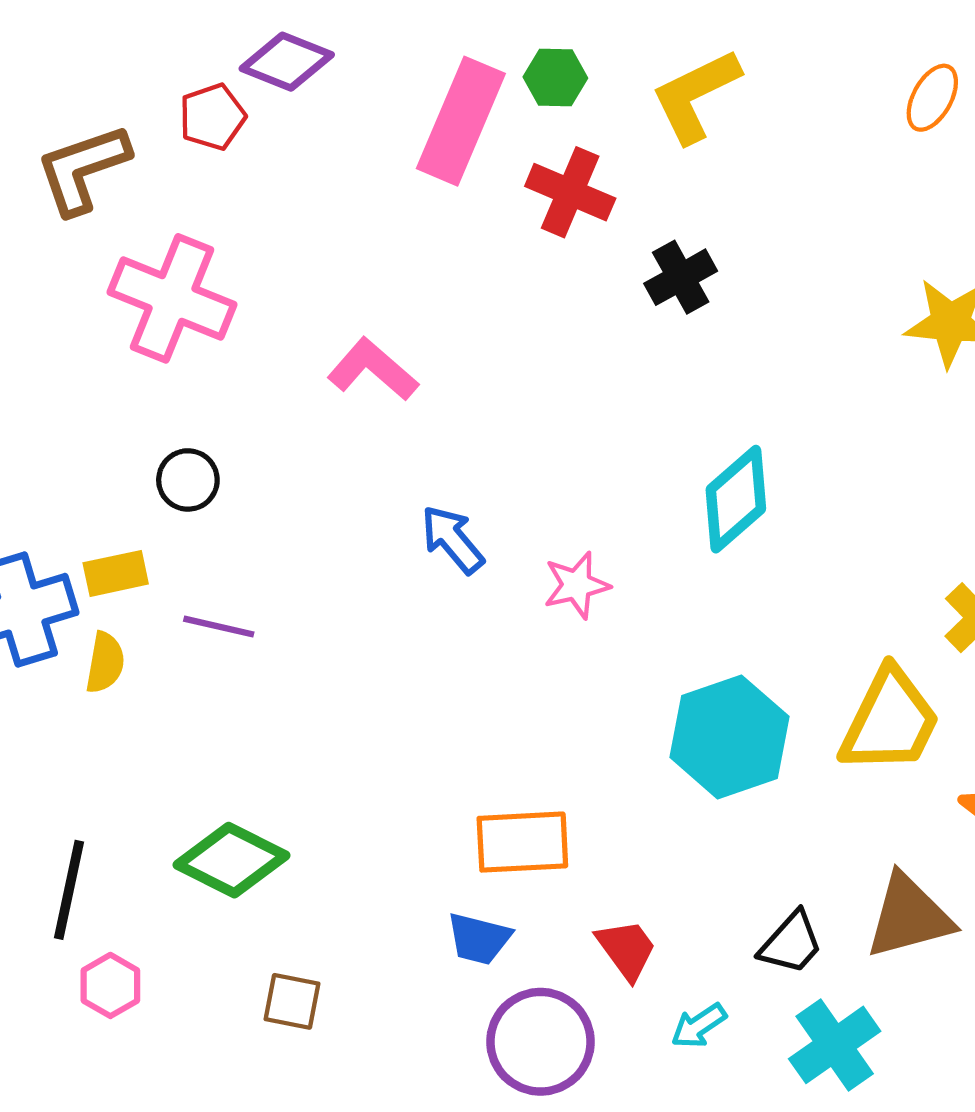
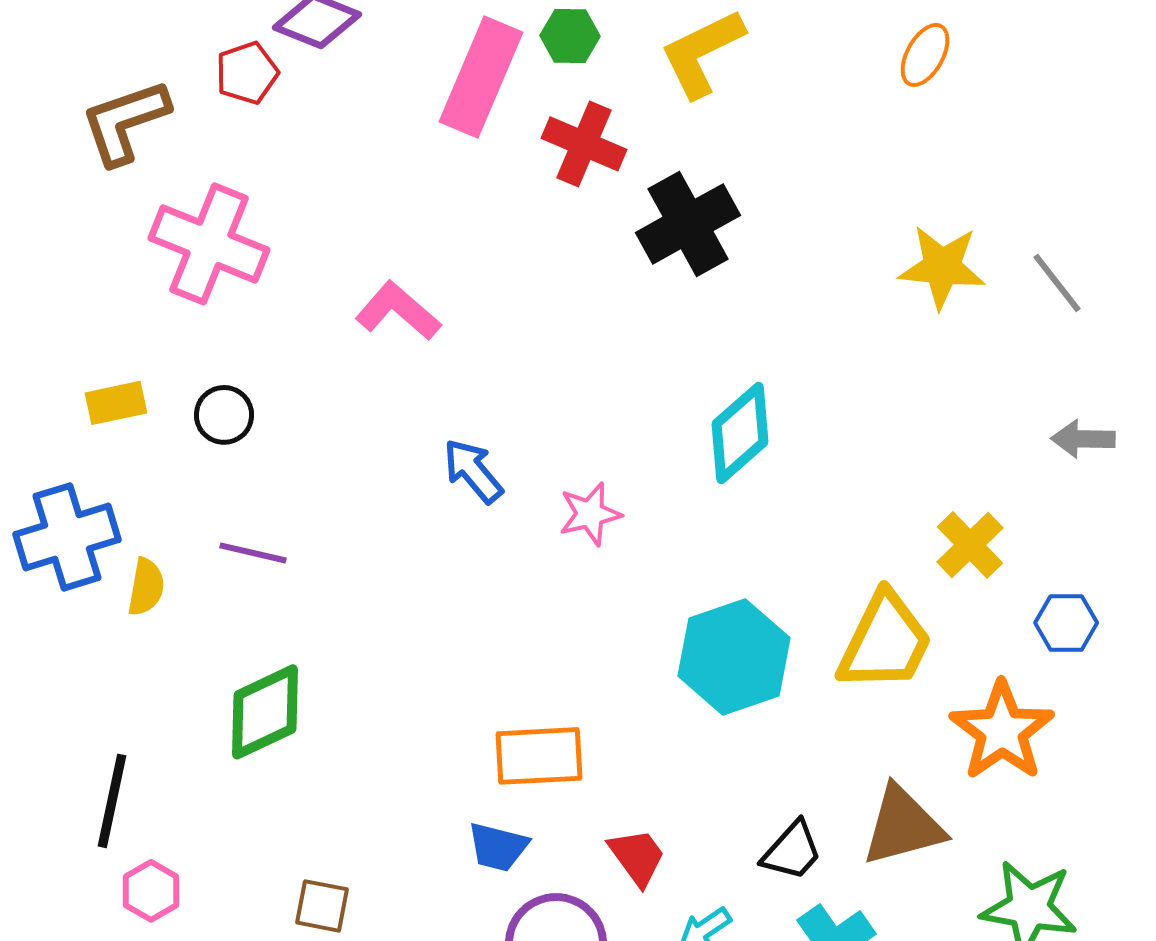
black cross: (681, 277) -> (688, 224), size x1.5
yellow rectangle: (116, 573) -> (116, 403), moved
green diamond: (231, 860) -> (265, 712), moved, turned -52

